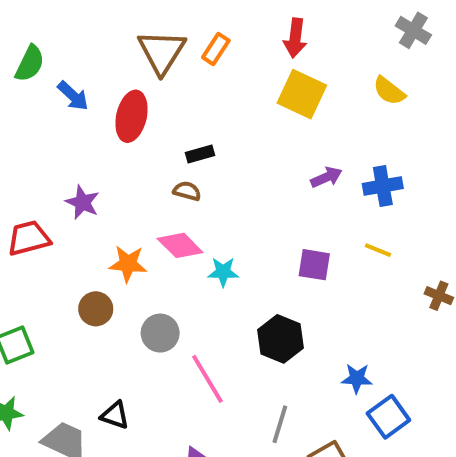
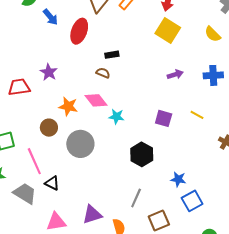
blue cross: (383, 186) -> (213, 75), moved
gray circle: (160, 333) -> (80, 144), size x1.4
pink line: (207, 379) -> (34, 161), moved

